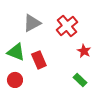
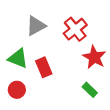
red star: (84, 51) -> (94, 57), size x1.5

